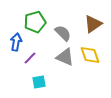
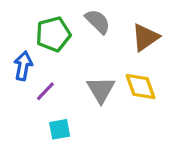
gray semicircle: (63, 33) -> (98, 21), moved
gray triangle: (65, 57) -> (101, 90), turned 36

